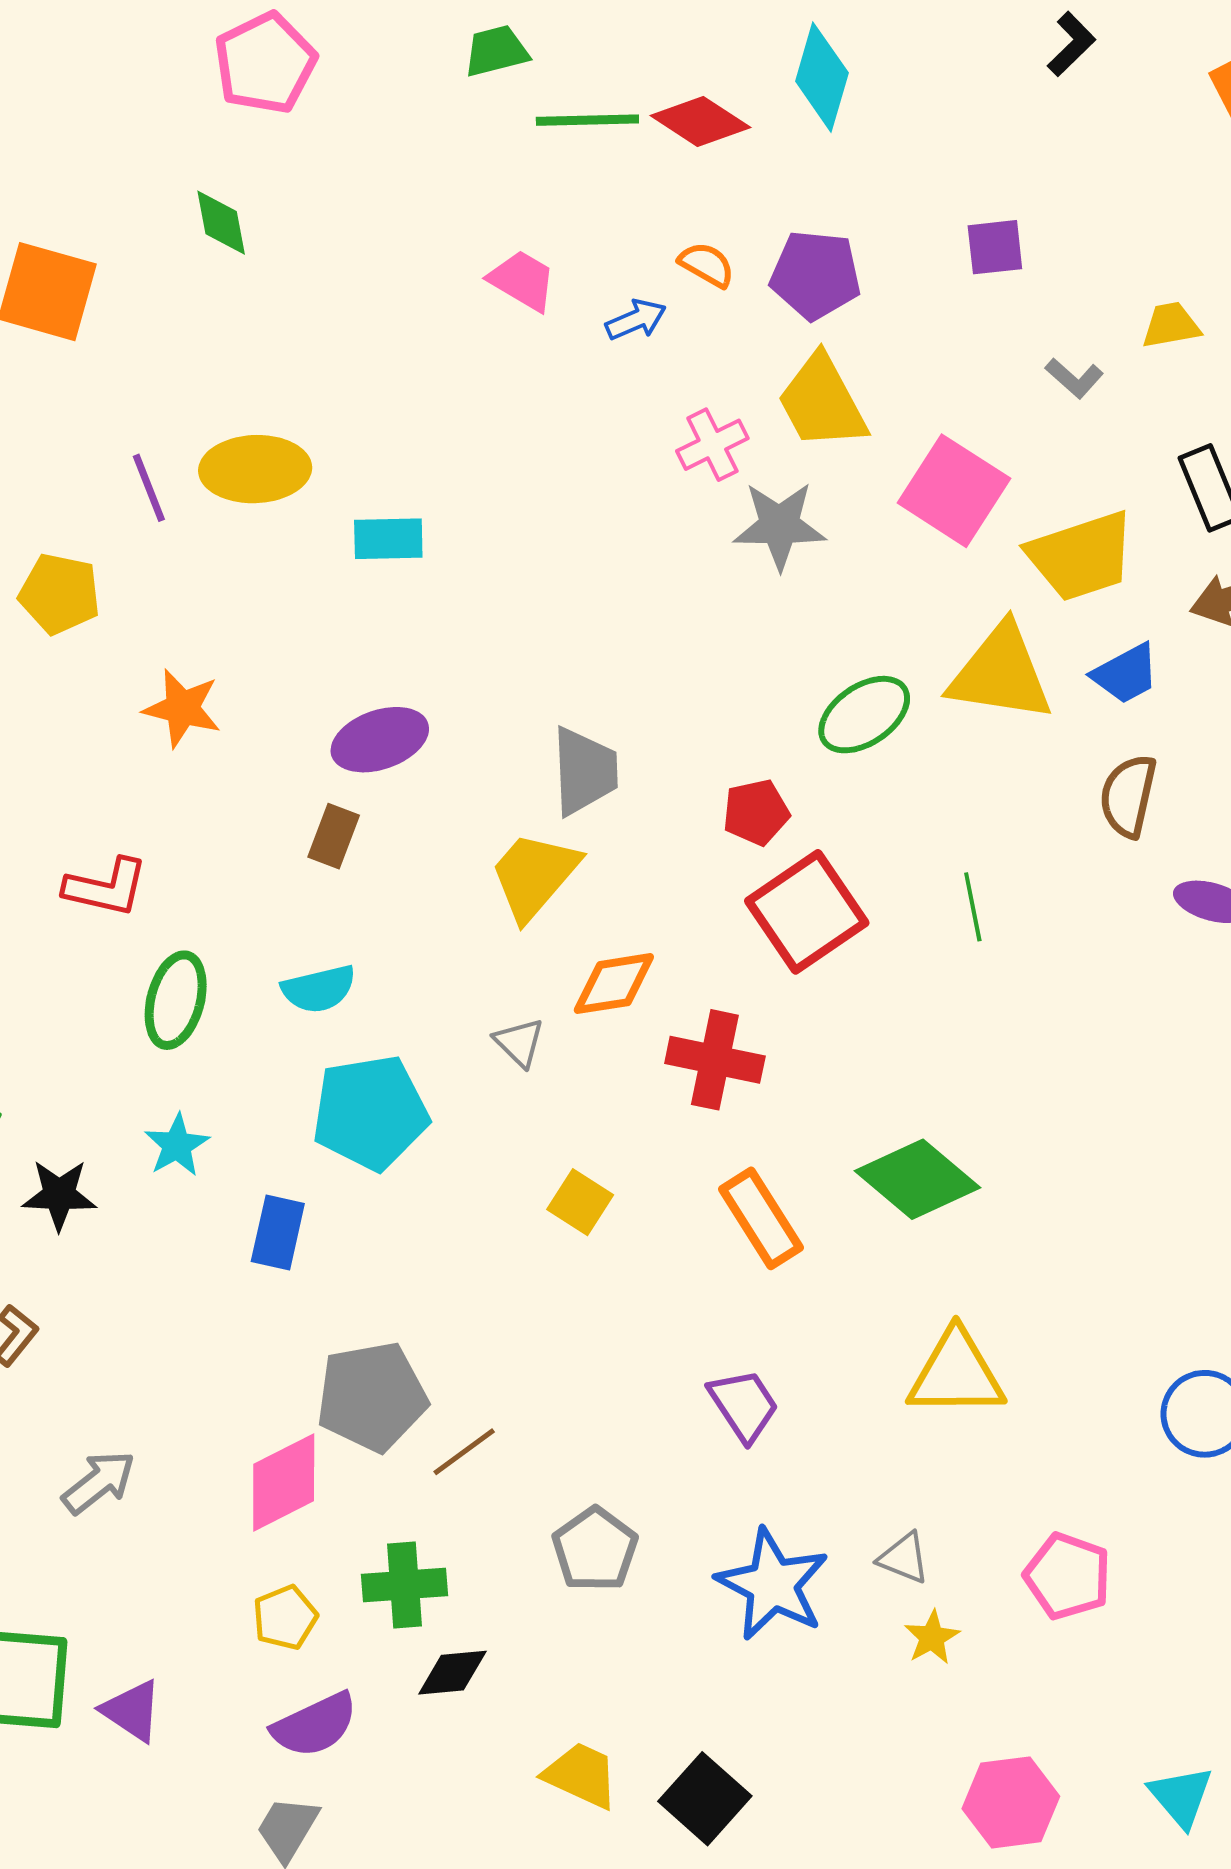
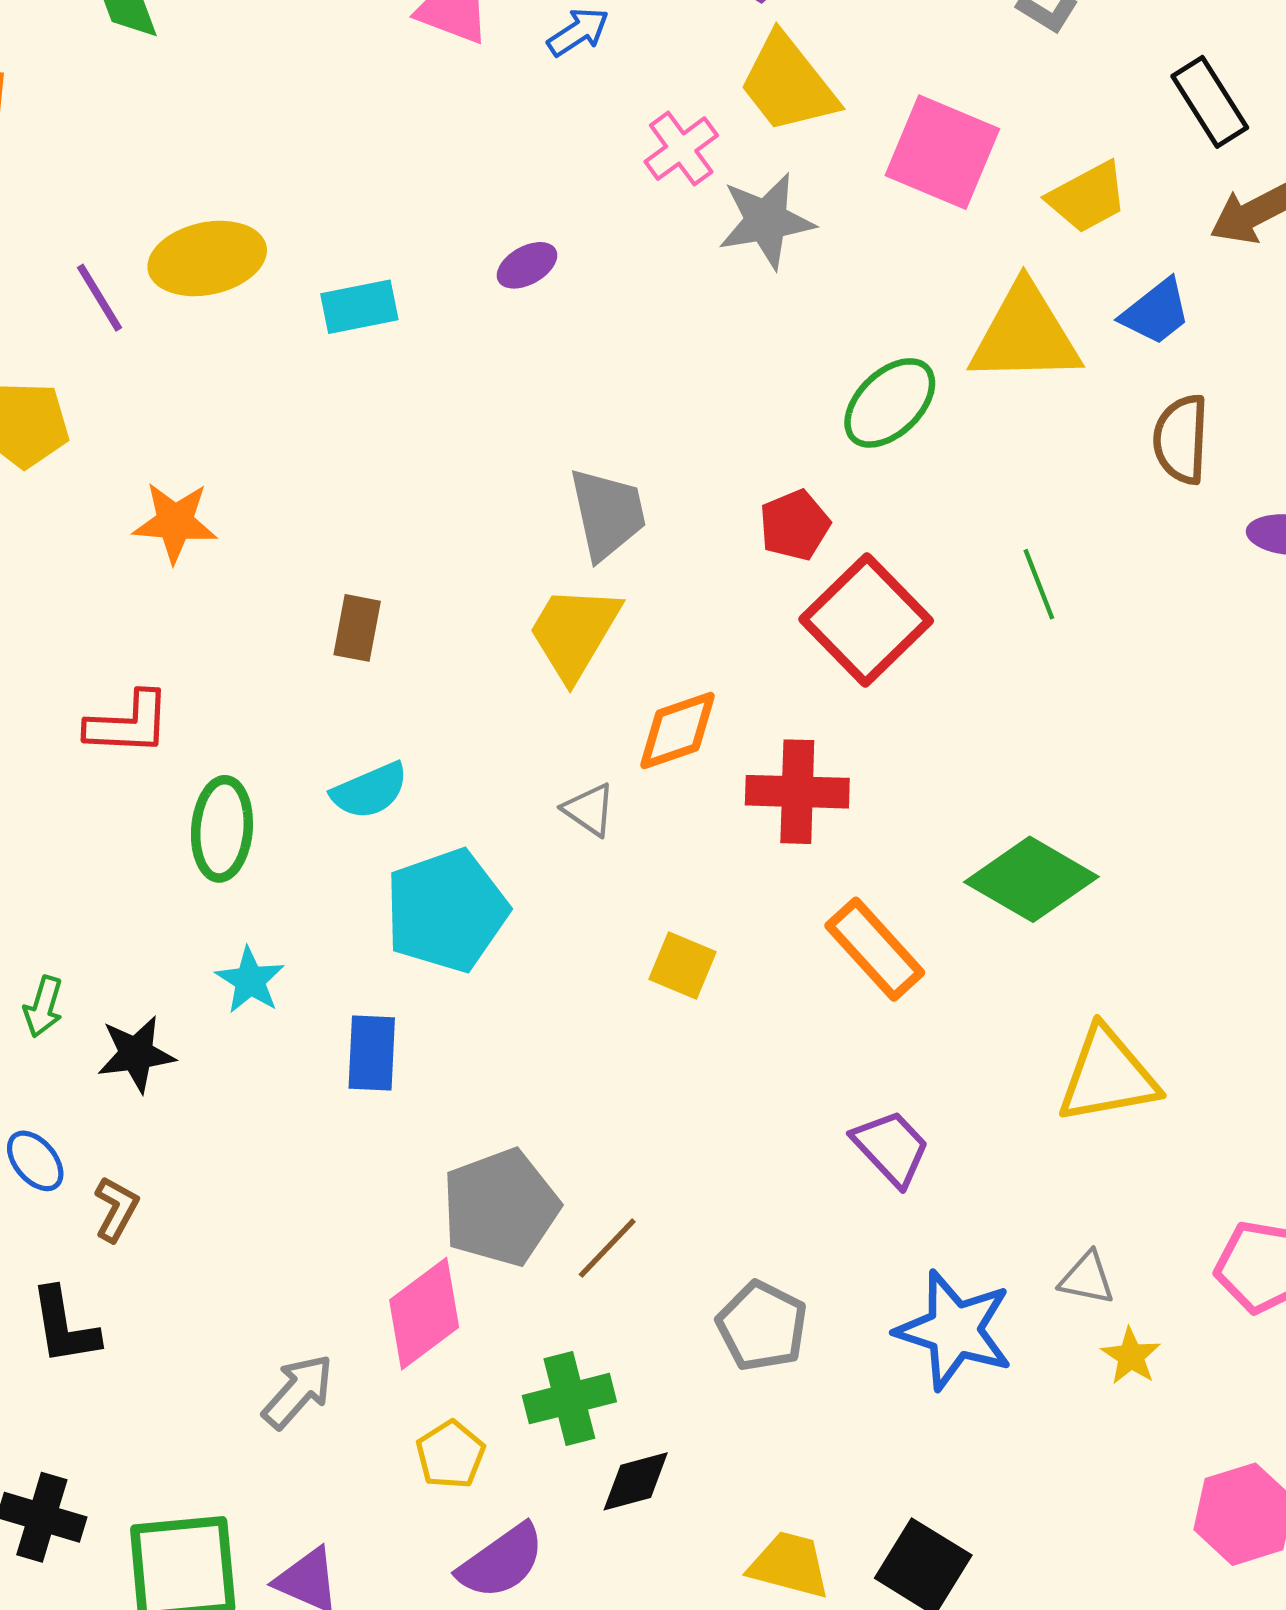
yellow trapezoid: (1081, 556) -> (1088, 197), size x0.7
purple ellipse: (380, 740) -> (527, 265), moved, size x0.6
gray arrow: (99, 1482) -> (298, 1391), moved

